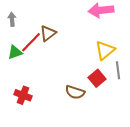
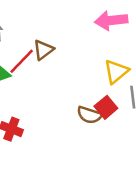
brown semicircle: (75, 92) -> (89, 115), moved

